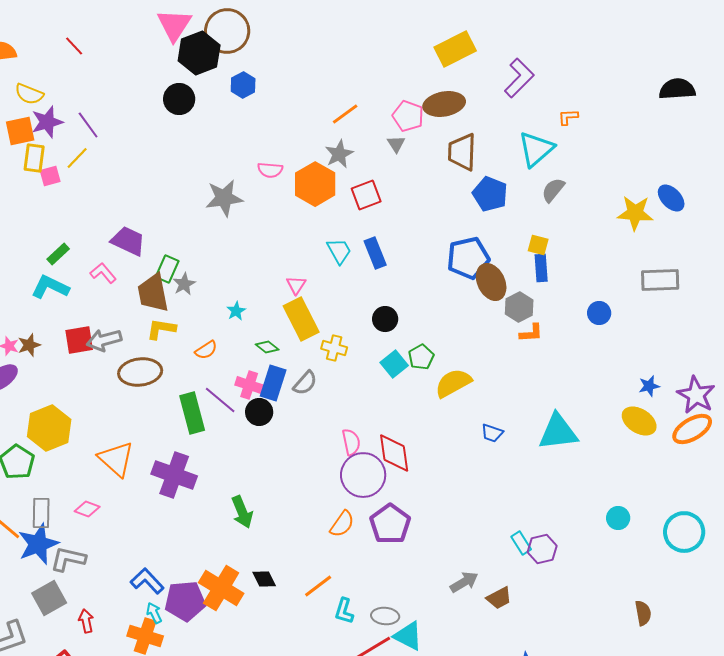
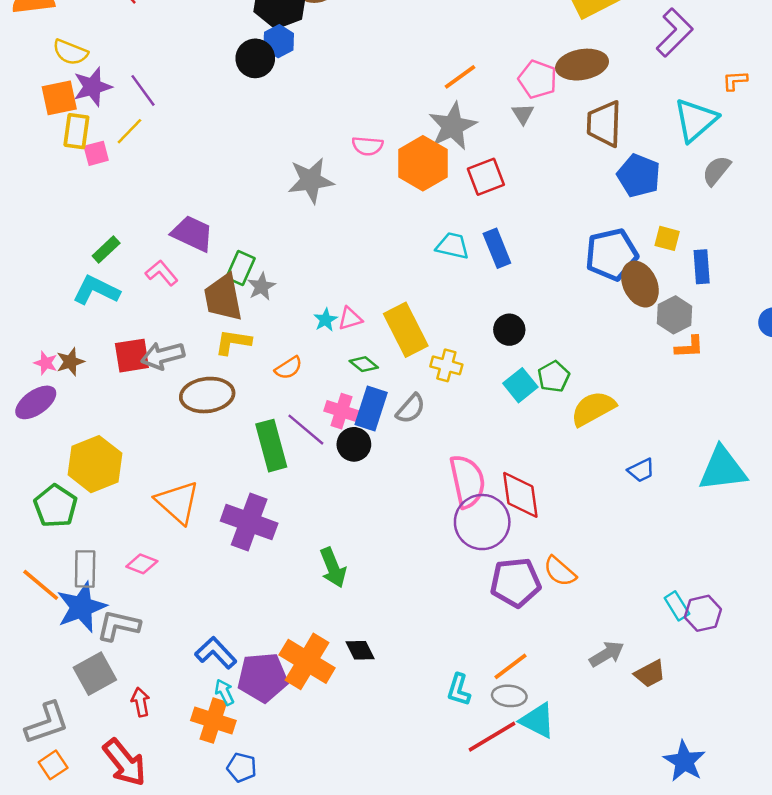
blue hexagon: (243, 85) -> (279, 41), moved
gray star: (339, 154) -> (453, 126), size x1.4
yellow square: (538, 245) -> (667, 238), moved
cyan trapezoid: (339, 251) -> (453, 246), turned -48
pink triangle: (296, 285) -> (350, 319), moved, turned 40
blue trapezoid: (492, 433) -> (641, 470), turned -45
pink semicircle: (351, 442) -> (467, 481), size x1.6
orange semicircle: (342, 524) -> (560, 571), moved, turned 96
purple pentagon: (390, 524) -> (515, 582), turned 30
orange line: (318, 586) -> (511, 666), moved

